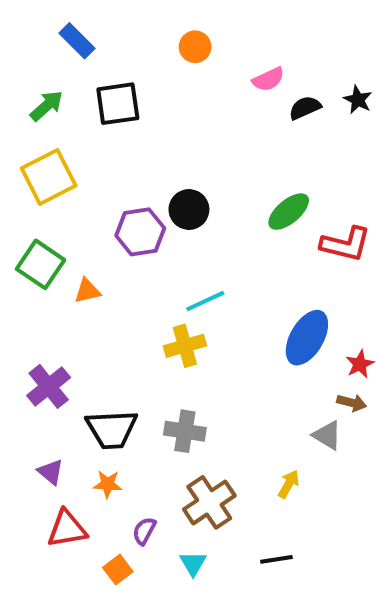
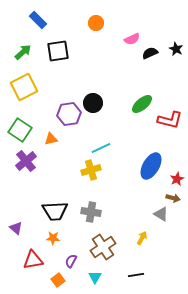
orange triangle: (87, 291) -> (51, 139), moved
purple cross: (49, 386) -> (26, 161), moved
purple triangle: (51, 472) -> (16, 228), moved

